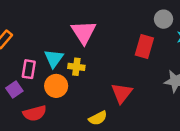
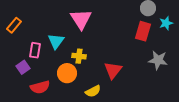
red rectangle: (144, 47) -> (143, 31), moved
yellow cross: (76, 67) -> (79, 56), moved
orange circle: (56, 86) -> (67, 73), moved

